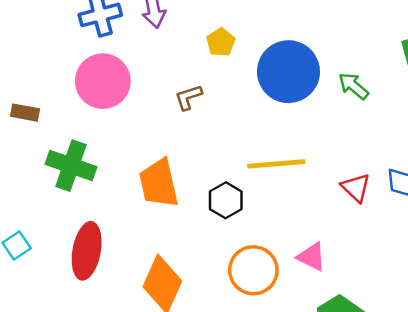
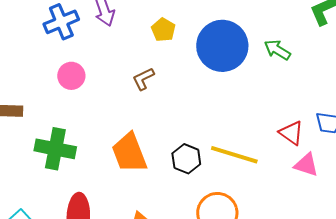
pink circle: (103, 81) -> (71, 76), size x0.6
yellow line: (276, 164) -> (234, 155), moved, turned 30
pink triangle: (311, 257) -> (306, 165), moved

